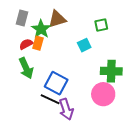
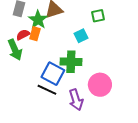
green arrow: (26, 68) -> (15, 50), moved
green cross: (111, 71) -> (71, 62), moved
purple arrow: (66, 109) -> (76, 100), moved

